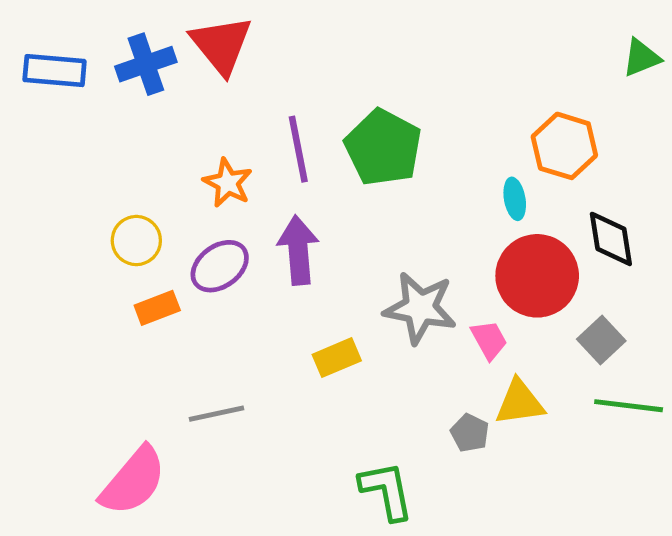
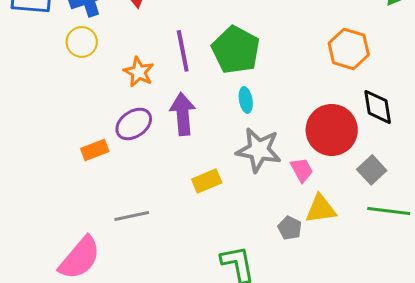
cyan ellipse: (515, 199) -> (246, 100), moved
yellow circle: (136, 241) -> (82, 42), moved

